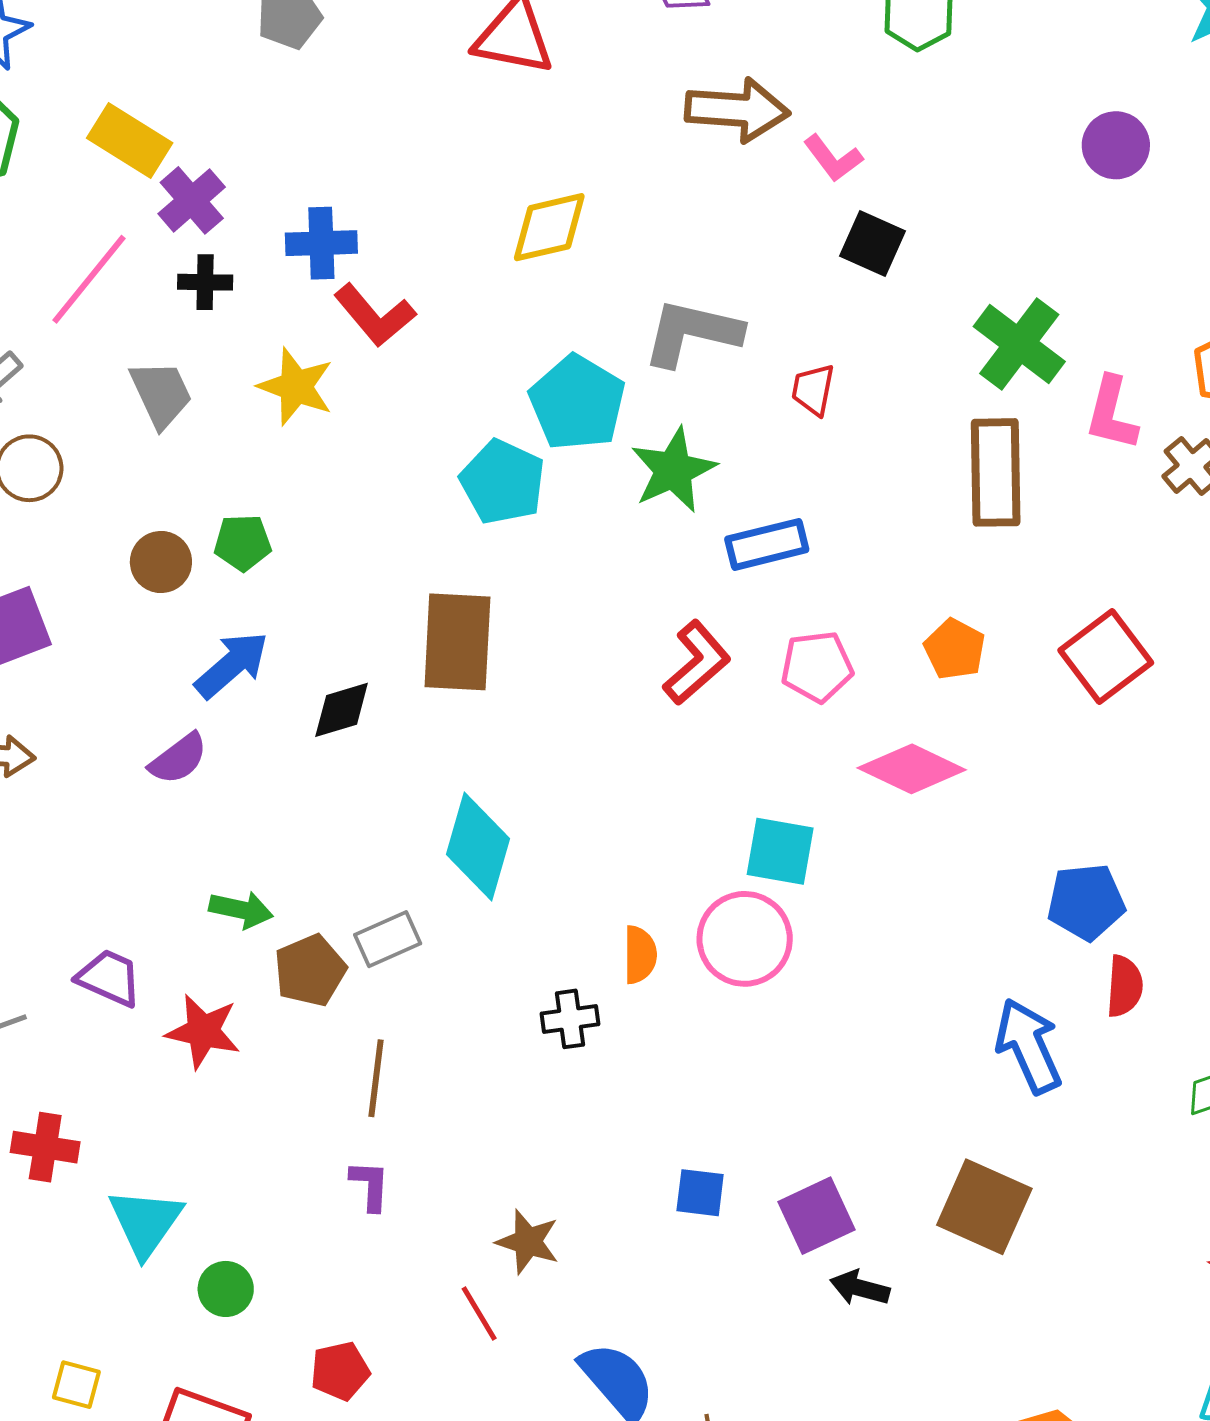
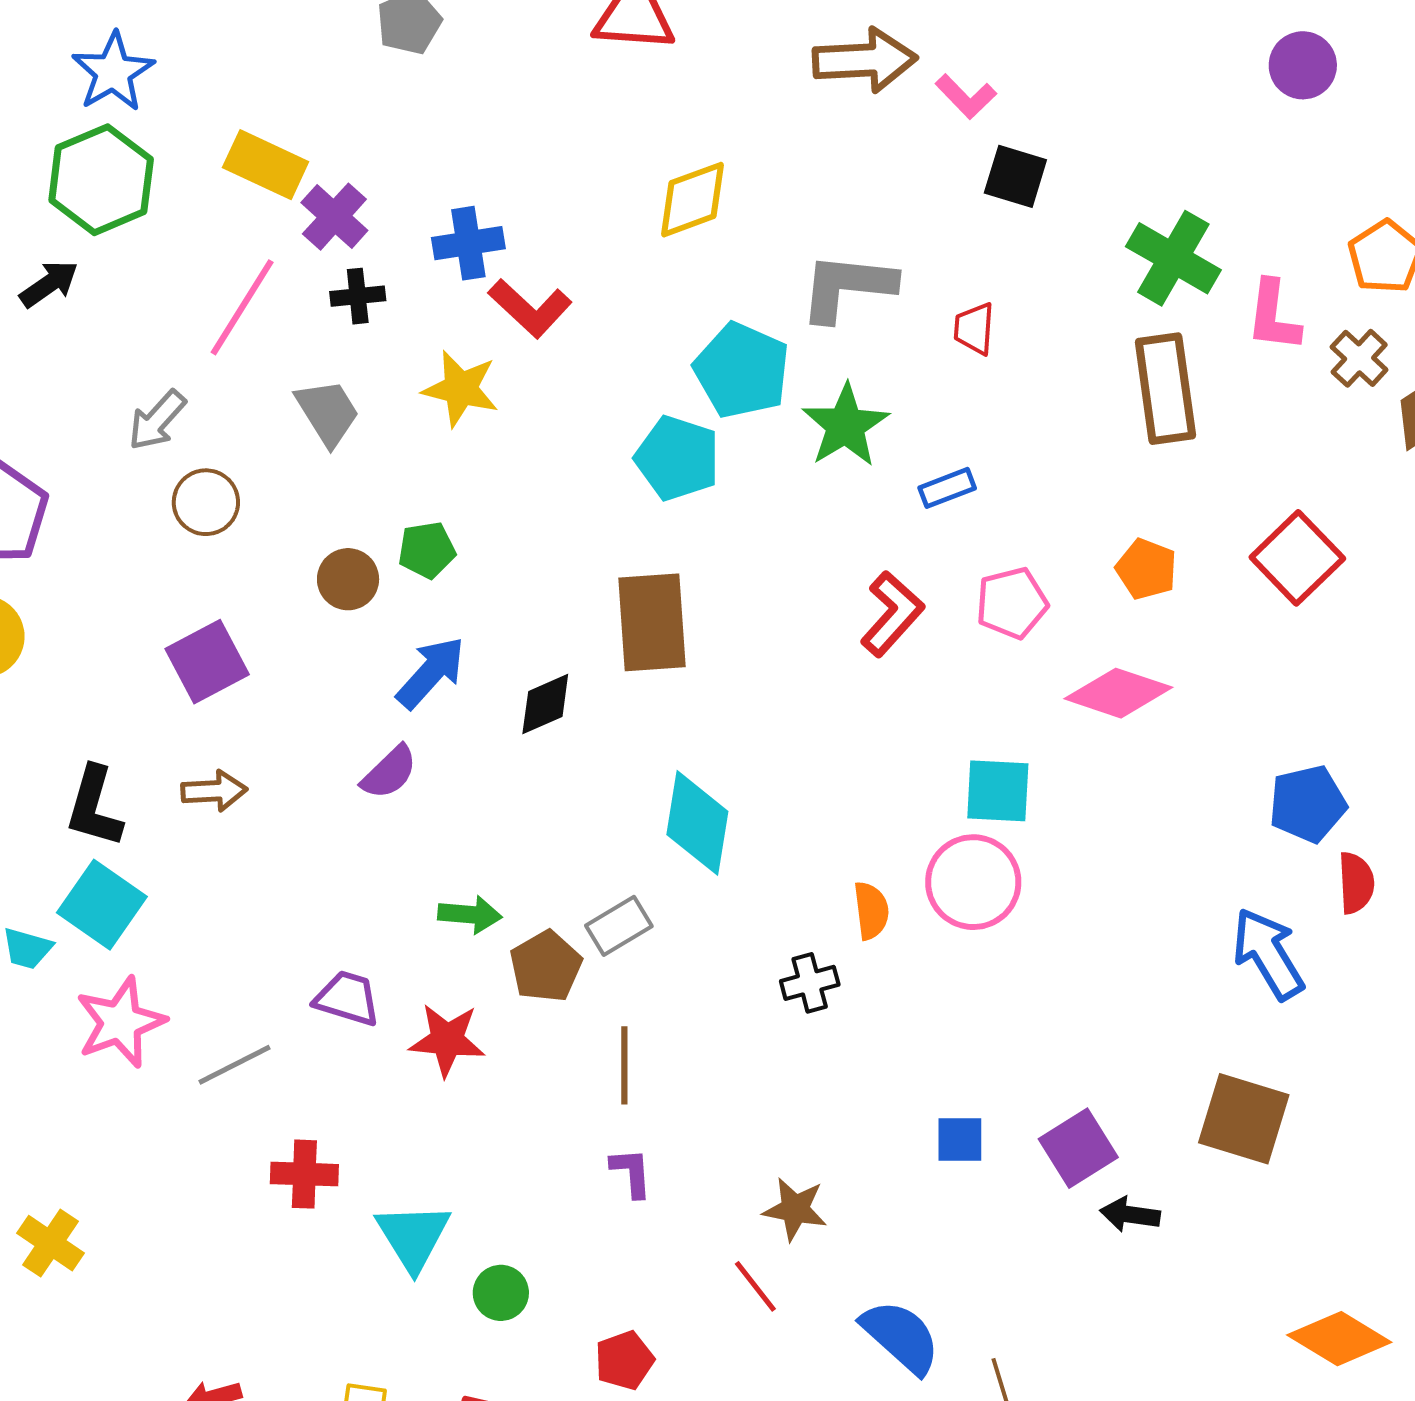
purple circle: (1116, 145) -> (1303, 65), moved
blue rectangle: (767, 544) -> (947, 488), size x0.7

